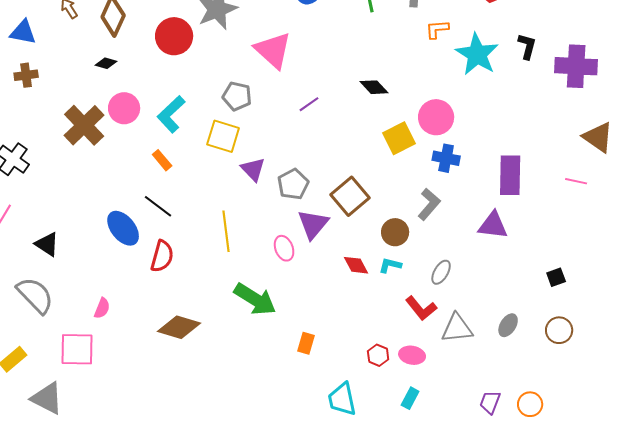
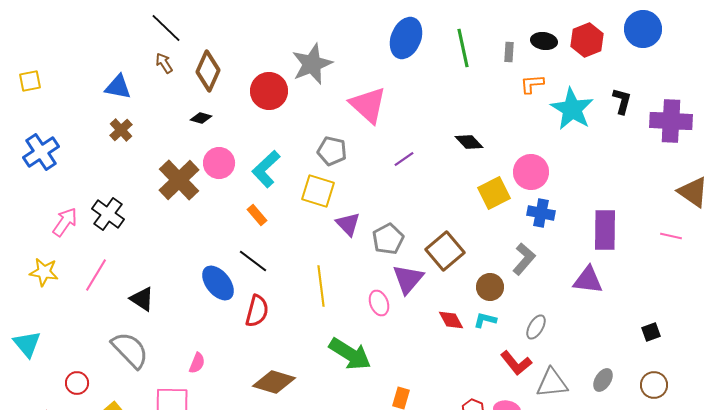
brown cross: (26, 75) -> (121, 130), turned -35

